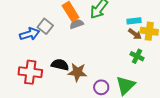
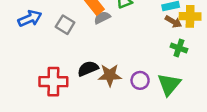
blue arrow: (30, 34) -> (30, 18), moved
black semicircle: (60, 65) -> (88, 69), turned -30
purple circle: (101, 87) -> (140, 80), moved

